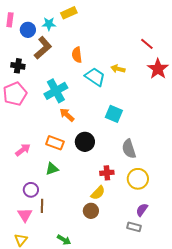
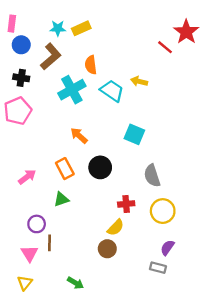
yellow rectangle: (69, 13) -> (81, 28), moved
blue circle: (28, 30) -> (21, 45), moved
red line: (147, 44) -> (165, 47), moved
red star: (158, 69) -> (186, 32), moved
cyan cross: (56, 91) -> (72, 90), moved
orange rectangle: (55, 143) -> (65, 169), turned 42

